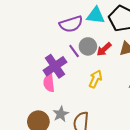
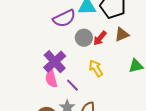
purple line: (74, 51) -> (72, 85), moved
yellow arrow: (95, 79) -> (96, 68), turned -48

